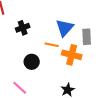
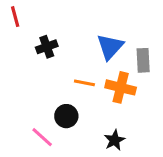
orange line: (52, 45) -> (84, 83), moved
black circle: (32, 62) -> (66, 116), moved

